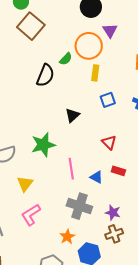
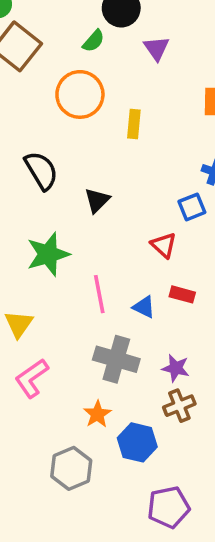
orange circle: (89, 46) -> (80, 94), moved
green semicircle: (66, 59) -> (94, 41), moved
black semicircle: (45, 75) -> (41, 171), moved, turned -50
blue square: (108, 100) -> (192, 207), moved

